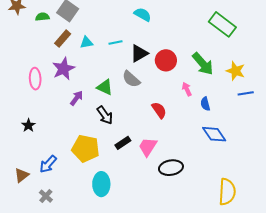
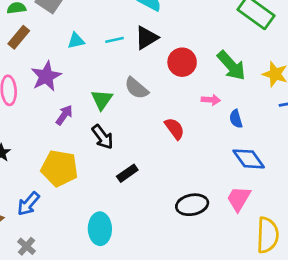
brown rectangle: (63, 39) -> (19, 37), moved
black triangle: (139, 53) -> (147, 38), moved
green triangle: (105, 87) -> (102, 100), turned 42
pink arrow: (187, 89) -> (211, 100), turned 120
pink trapezoid: (148, 147) -> (239, 199), moved
yellow pentagon: (86, 148) -> (59, 168), moved

